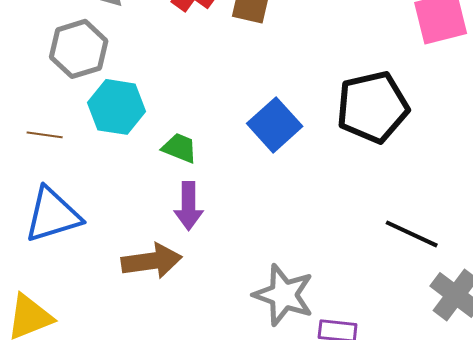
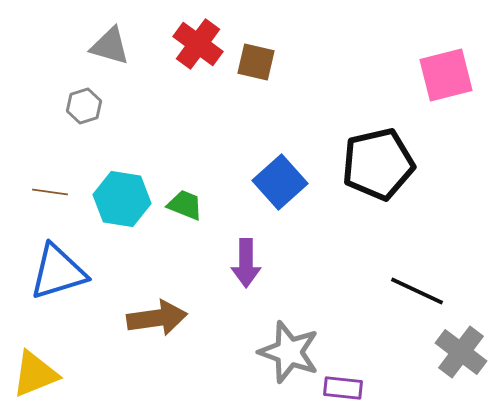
gray hexagon: (79, 49) -> (84, 106), size x0.6
cyan hexagon: (117, 107) -> (122, 199), moved
purple arrow: (189, 206) -> (246, 263), moved

